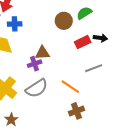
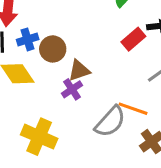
brown circle: (64, 21) -> (53, 49), moved
gray semicircle: (37, 88) -> (110, 122), moved

